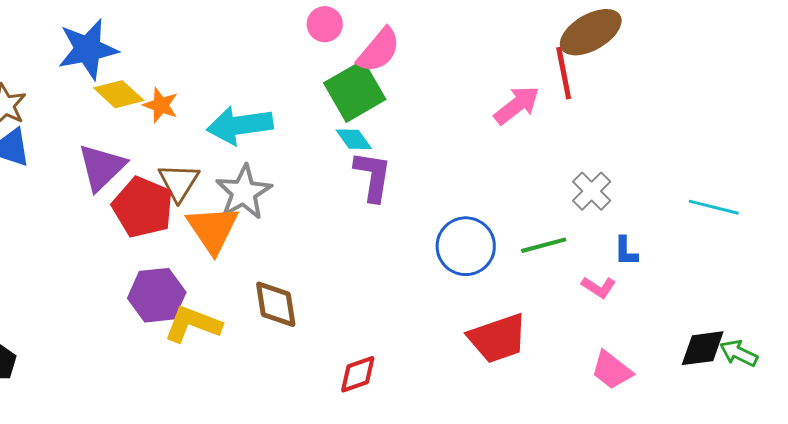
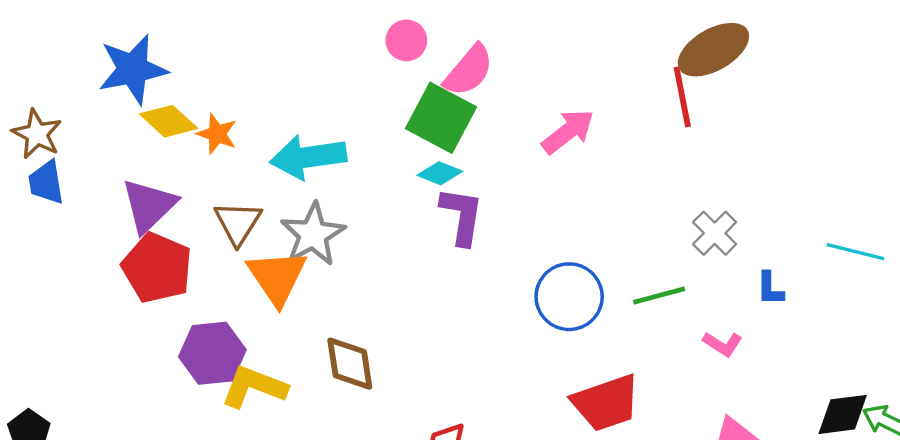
green square: (355, 91) -> (441, 118), turned -32
pink arrow: (517, 105) -> (568, 132), moved
cyan diamond: (354, 139) -> (440, 173), turned -33
red pentagon: (143, 207) -> (157, 268), moved
blue L-shape: (626, 251) -> (770, 289), moved

